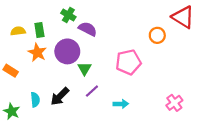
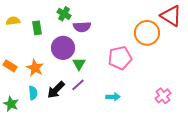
purple semicircle: (88, 29) -> (82, 27), turned 150
yellow semicircle: (18, 31) -> (13, 21), moved
orange circle: (157, 35) -> (147, 33), size x1.6
orange star: (37, 52) -> (35, 68), moved
purple line: (92, 91) -> (78, 85), moved

